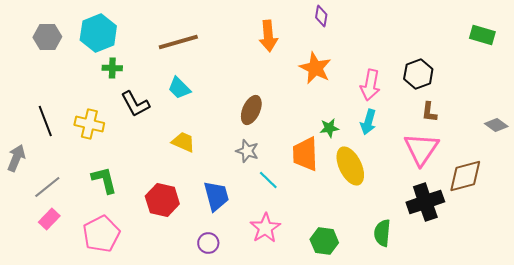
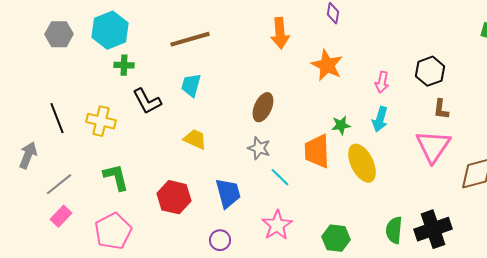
pink arrow: (370, 85) -> (382, 82), size x0.7
cyan trapezoid: (179, 88) -> (191, 85), turned 60
black cross: (425, 202) -> (433, 229), moved

